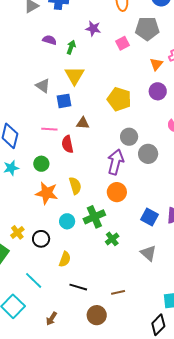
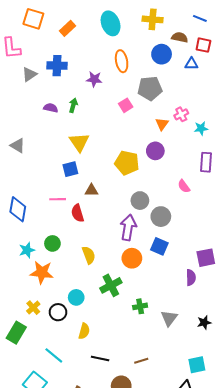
purple star: (93, 28) -> (94, 79), moved
green arrow: (71, 47) -> (73, 105), moved
gray triangle: (43, 86) -> (18, 146), moved
purple circle: (158, 91) -> (155, 151), moved
green circle: (41, 164) -> (52, 243), moved
cyan star: (11, 168) -> (27, 250), moved
orange star: (47, 193) -> (42, 272), moved
blue square: (149, 217) -> (159, 246), moved
cyan circle: (67, 221) -> (76, 297), moved
green cross: (112, 239) -> (140, 306), moved, turned 32
gray triangle: (148, 253) -> (169, 318), turned 30

